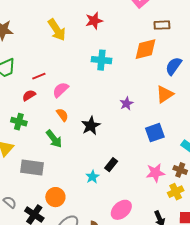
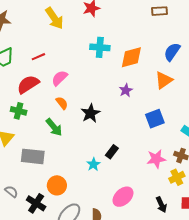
orange diamond: (146, 49) -> (131, 57), moved
red line: (39, 76) -> (38, 57), moved
red semicircle: (29, 95) -> (28, 84), size x1.6

